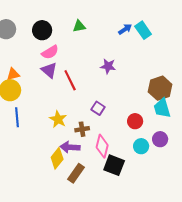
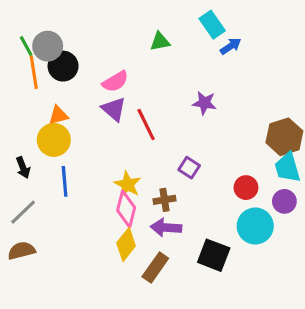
black circle: (42, 30) -> (63, 66), moved
cyan rectangle: (143, 30) -> (212, 25), moved
purple circle: (160, 139) -> (284, 201), moved
pink diamond: (102, 146) -> (126, 209), moved
cyan circle: (141, 146) -> (255, 226), size x1.5
purple arrow: (70, 147) -> (166, 228), moved

